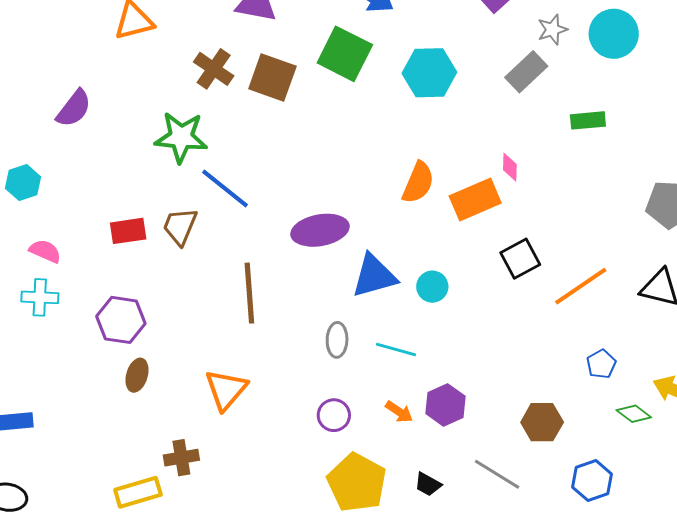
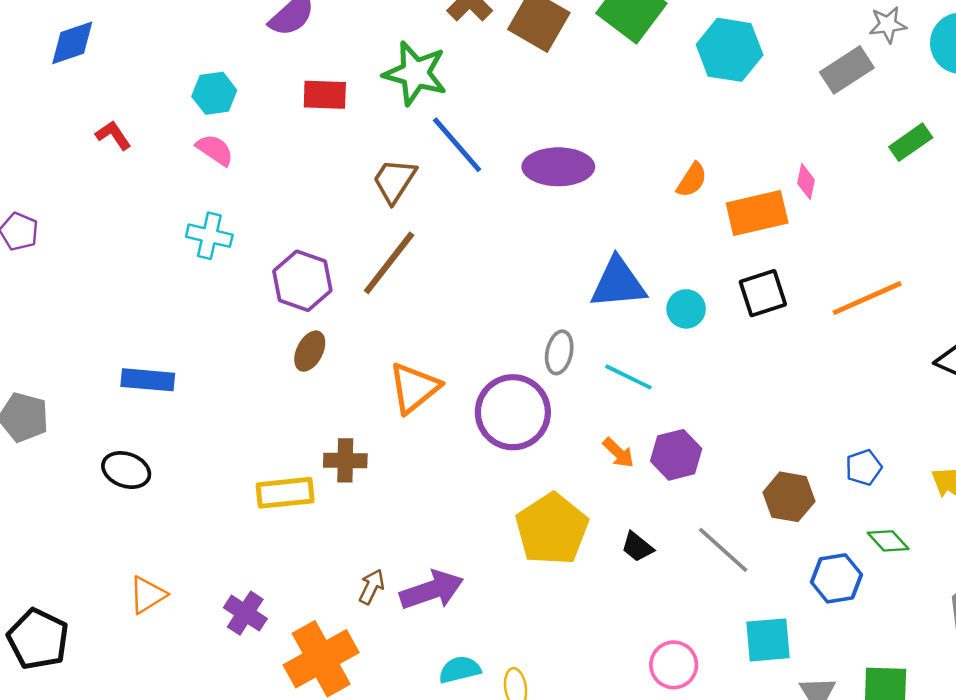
green rectangle: (588, 120) -> (911, 142), turned -40
orange semicircle: (418, 183) -> (692, 180), size x0.7
purple ellipse: (320, 230) -> (558, 167), moved
red rectangle: (128, 231) -> (325, 95), moved
pink semicircle: (45, 251) -> (215, 150), moved
black square: (520, 259) -> (763, 293), moved
orange line: (581, 286) -> (867, 298), moved
brown line: (249, 293) -> (389, 263), moved, turned 32
blue pentagon: (601, 364) -> (864, 467), moved
green diamond: (634, 414) -> (888, 541), moved
purple circle: (334, 415) -> (513, 412), moved, size x1.8

